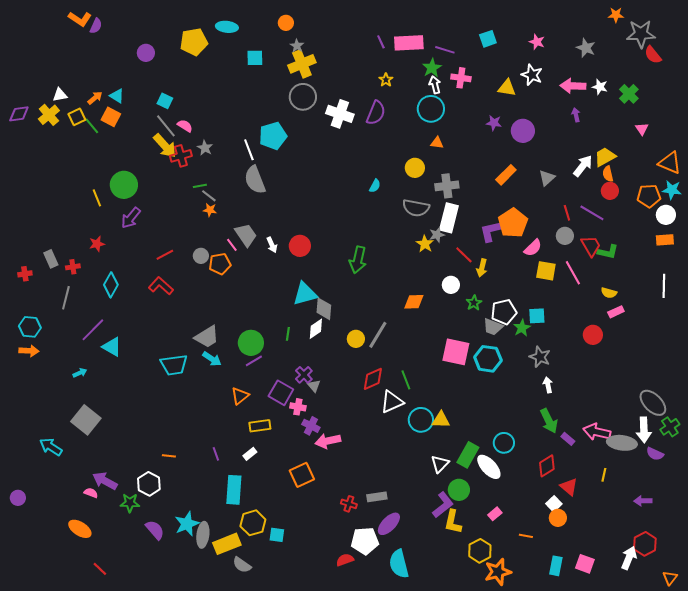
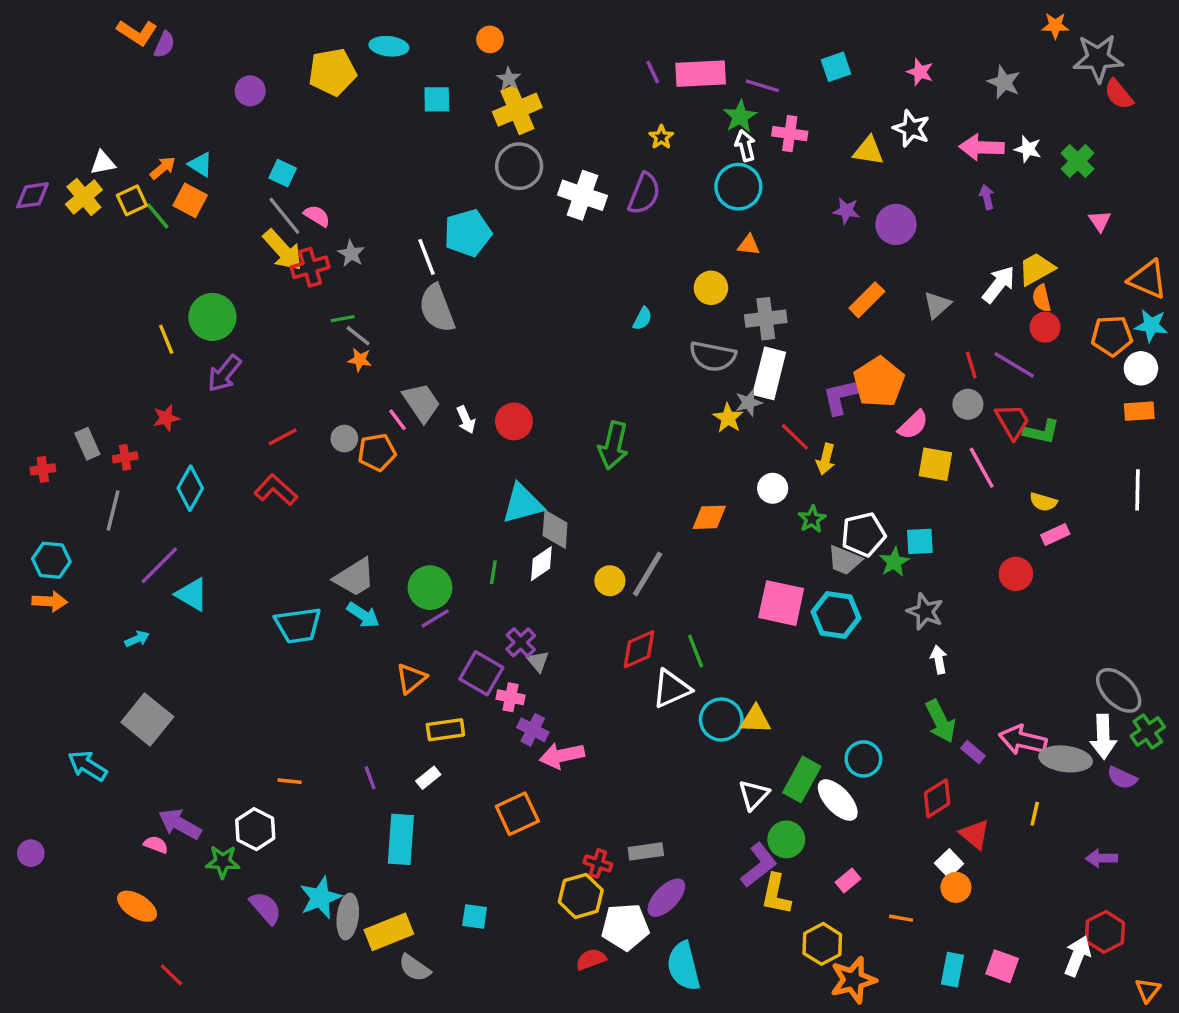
yellow hexagon: (253, 523) -> (581, 896), moved

